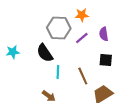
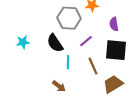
purple line: (82, 38) -> (86, 41), moved
black square: (106, 60) -> (116, 50), size x1.6

